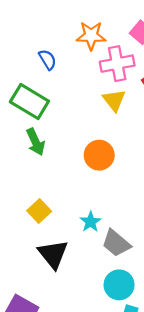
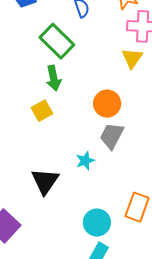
yellow square: (39, 211) -> (42, 111), moved
gray trapezoid: (116, 243) -> (112, 136), moved, turned 64

